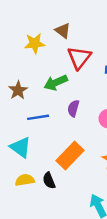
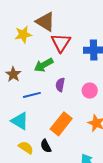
brown triangle: (63, 31) -> (45, 22), size x1.5
yellow semicircle: (25, 180) -> (26, 148), turned 49

